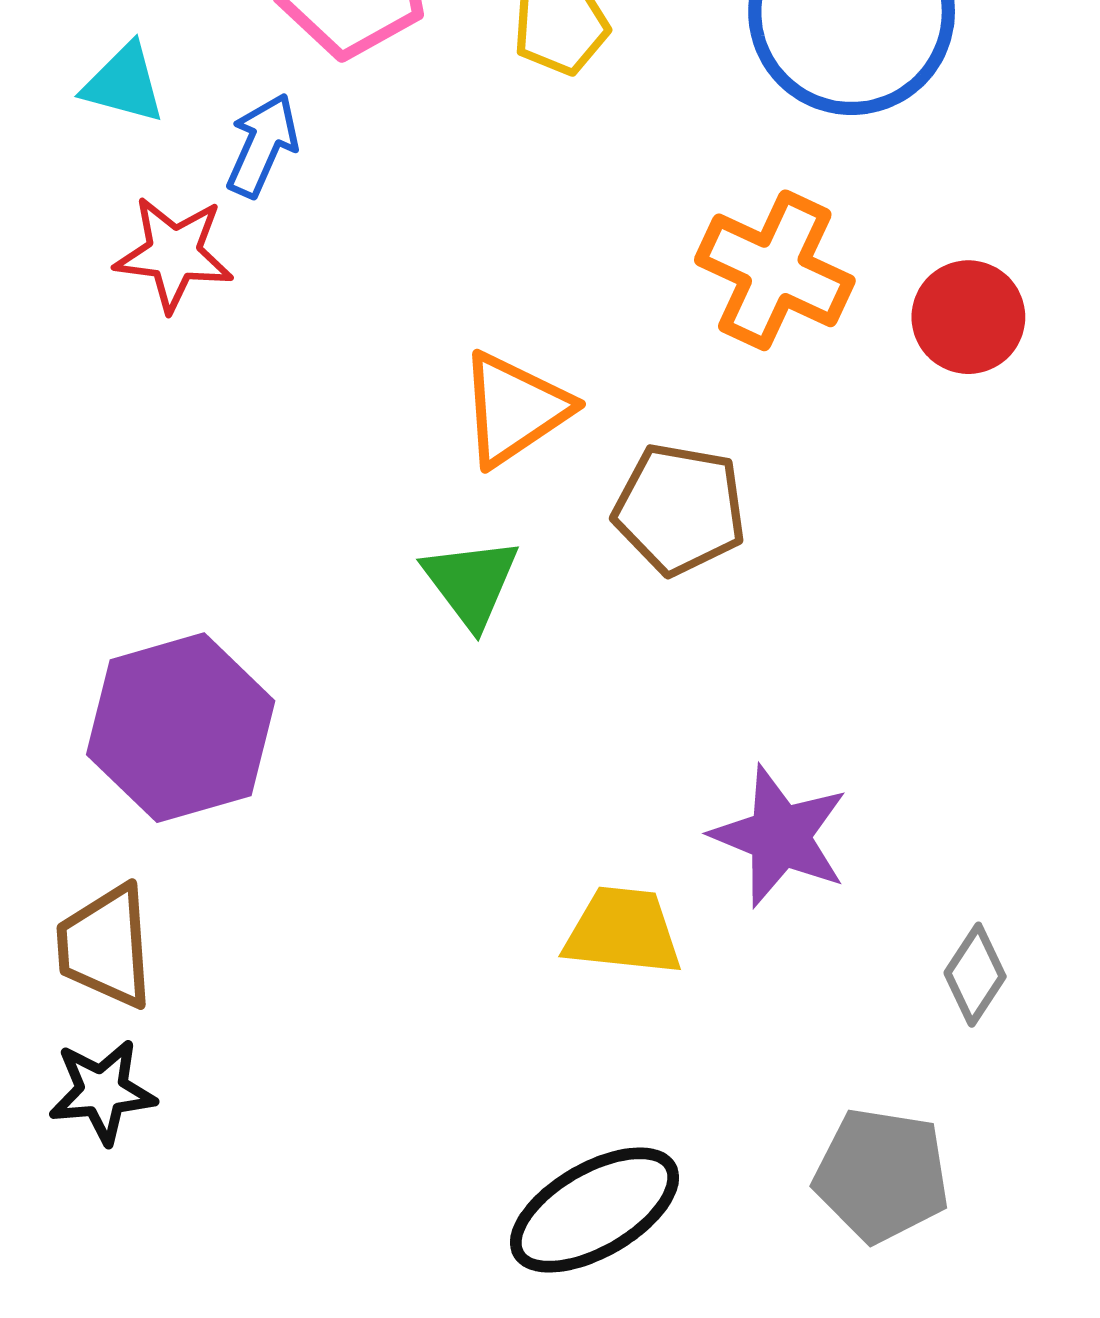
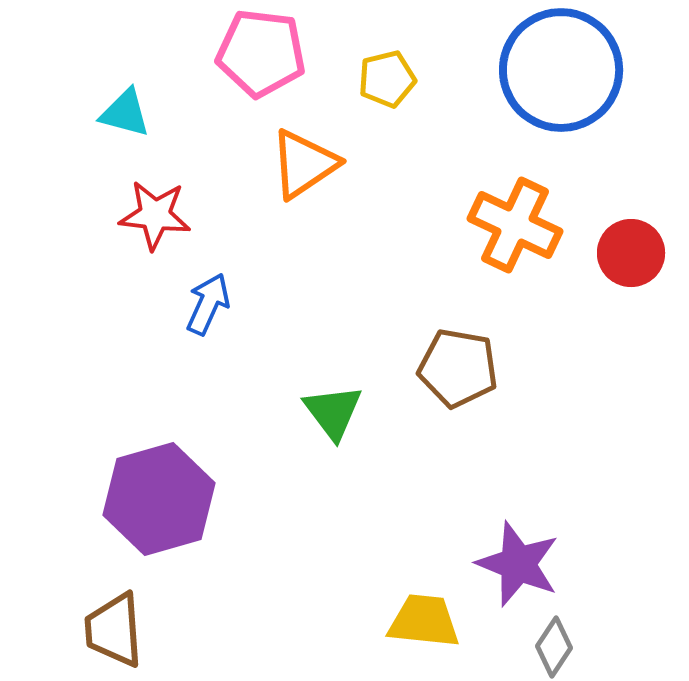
blue arrow: (262, 145) -> (208, 304), moved
orange triangle: (514, 409) -> (304, 164), moved
gray diamond: (975, 975) -> (554, 647), moved

